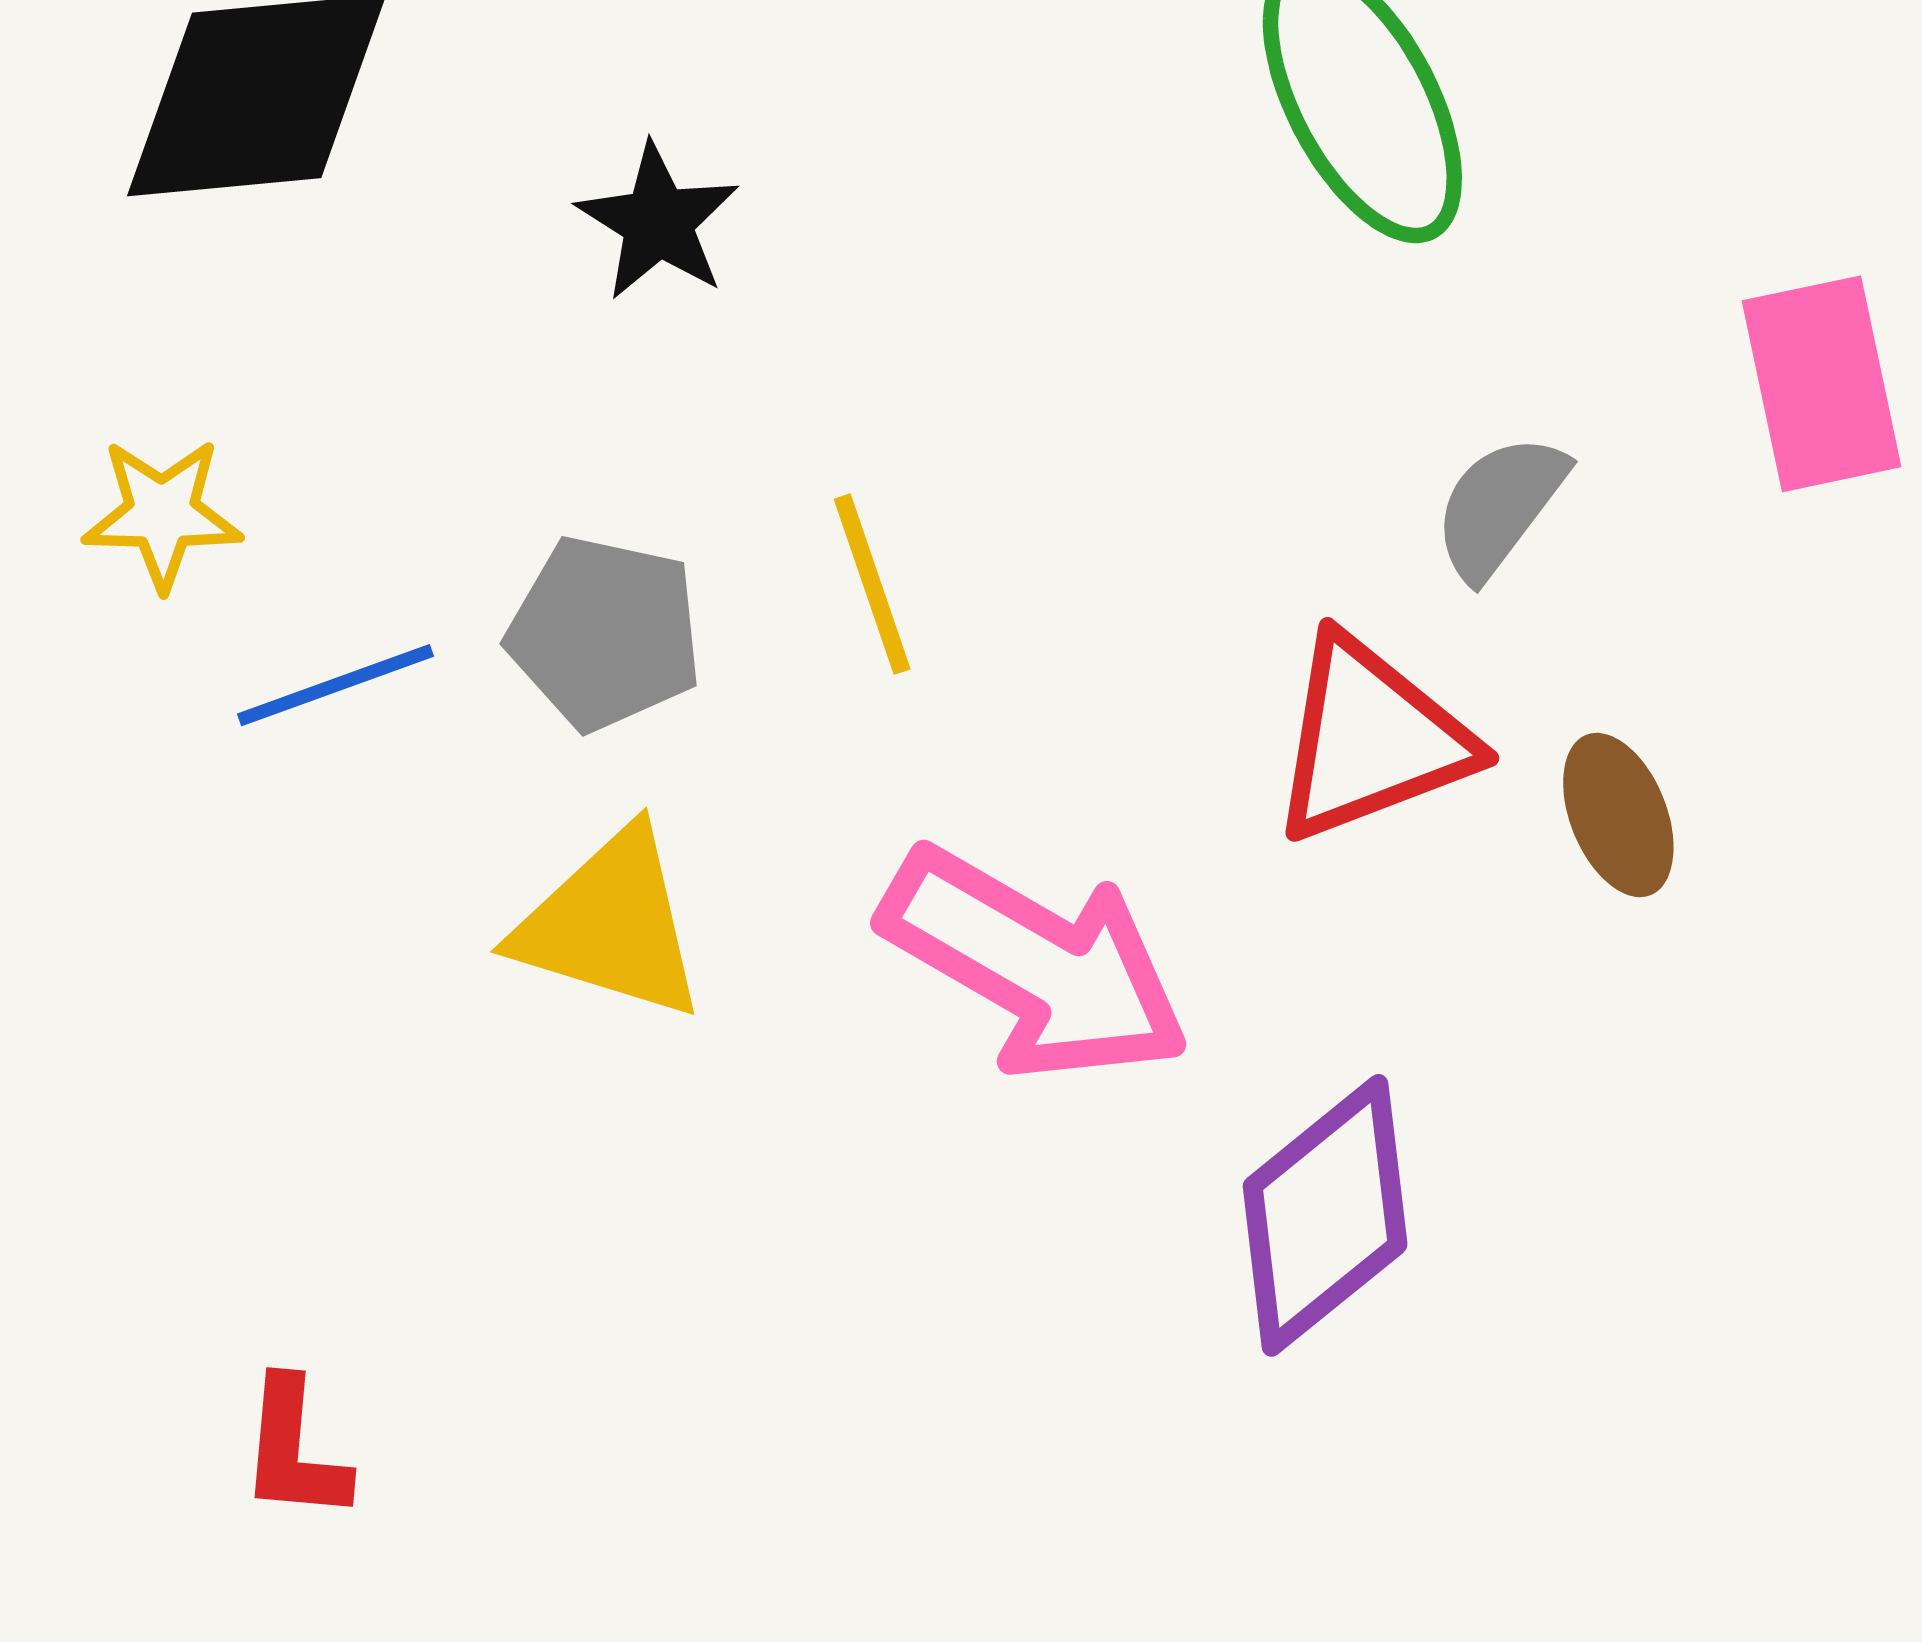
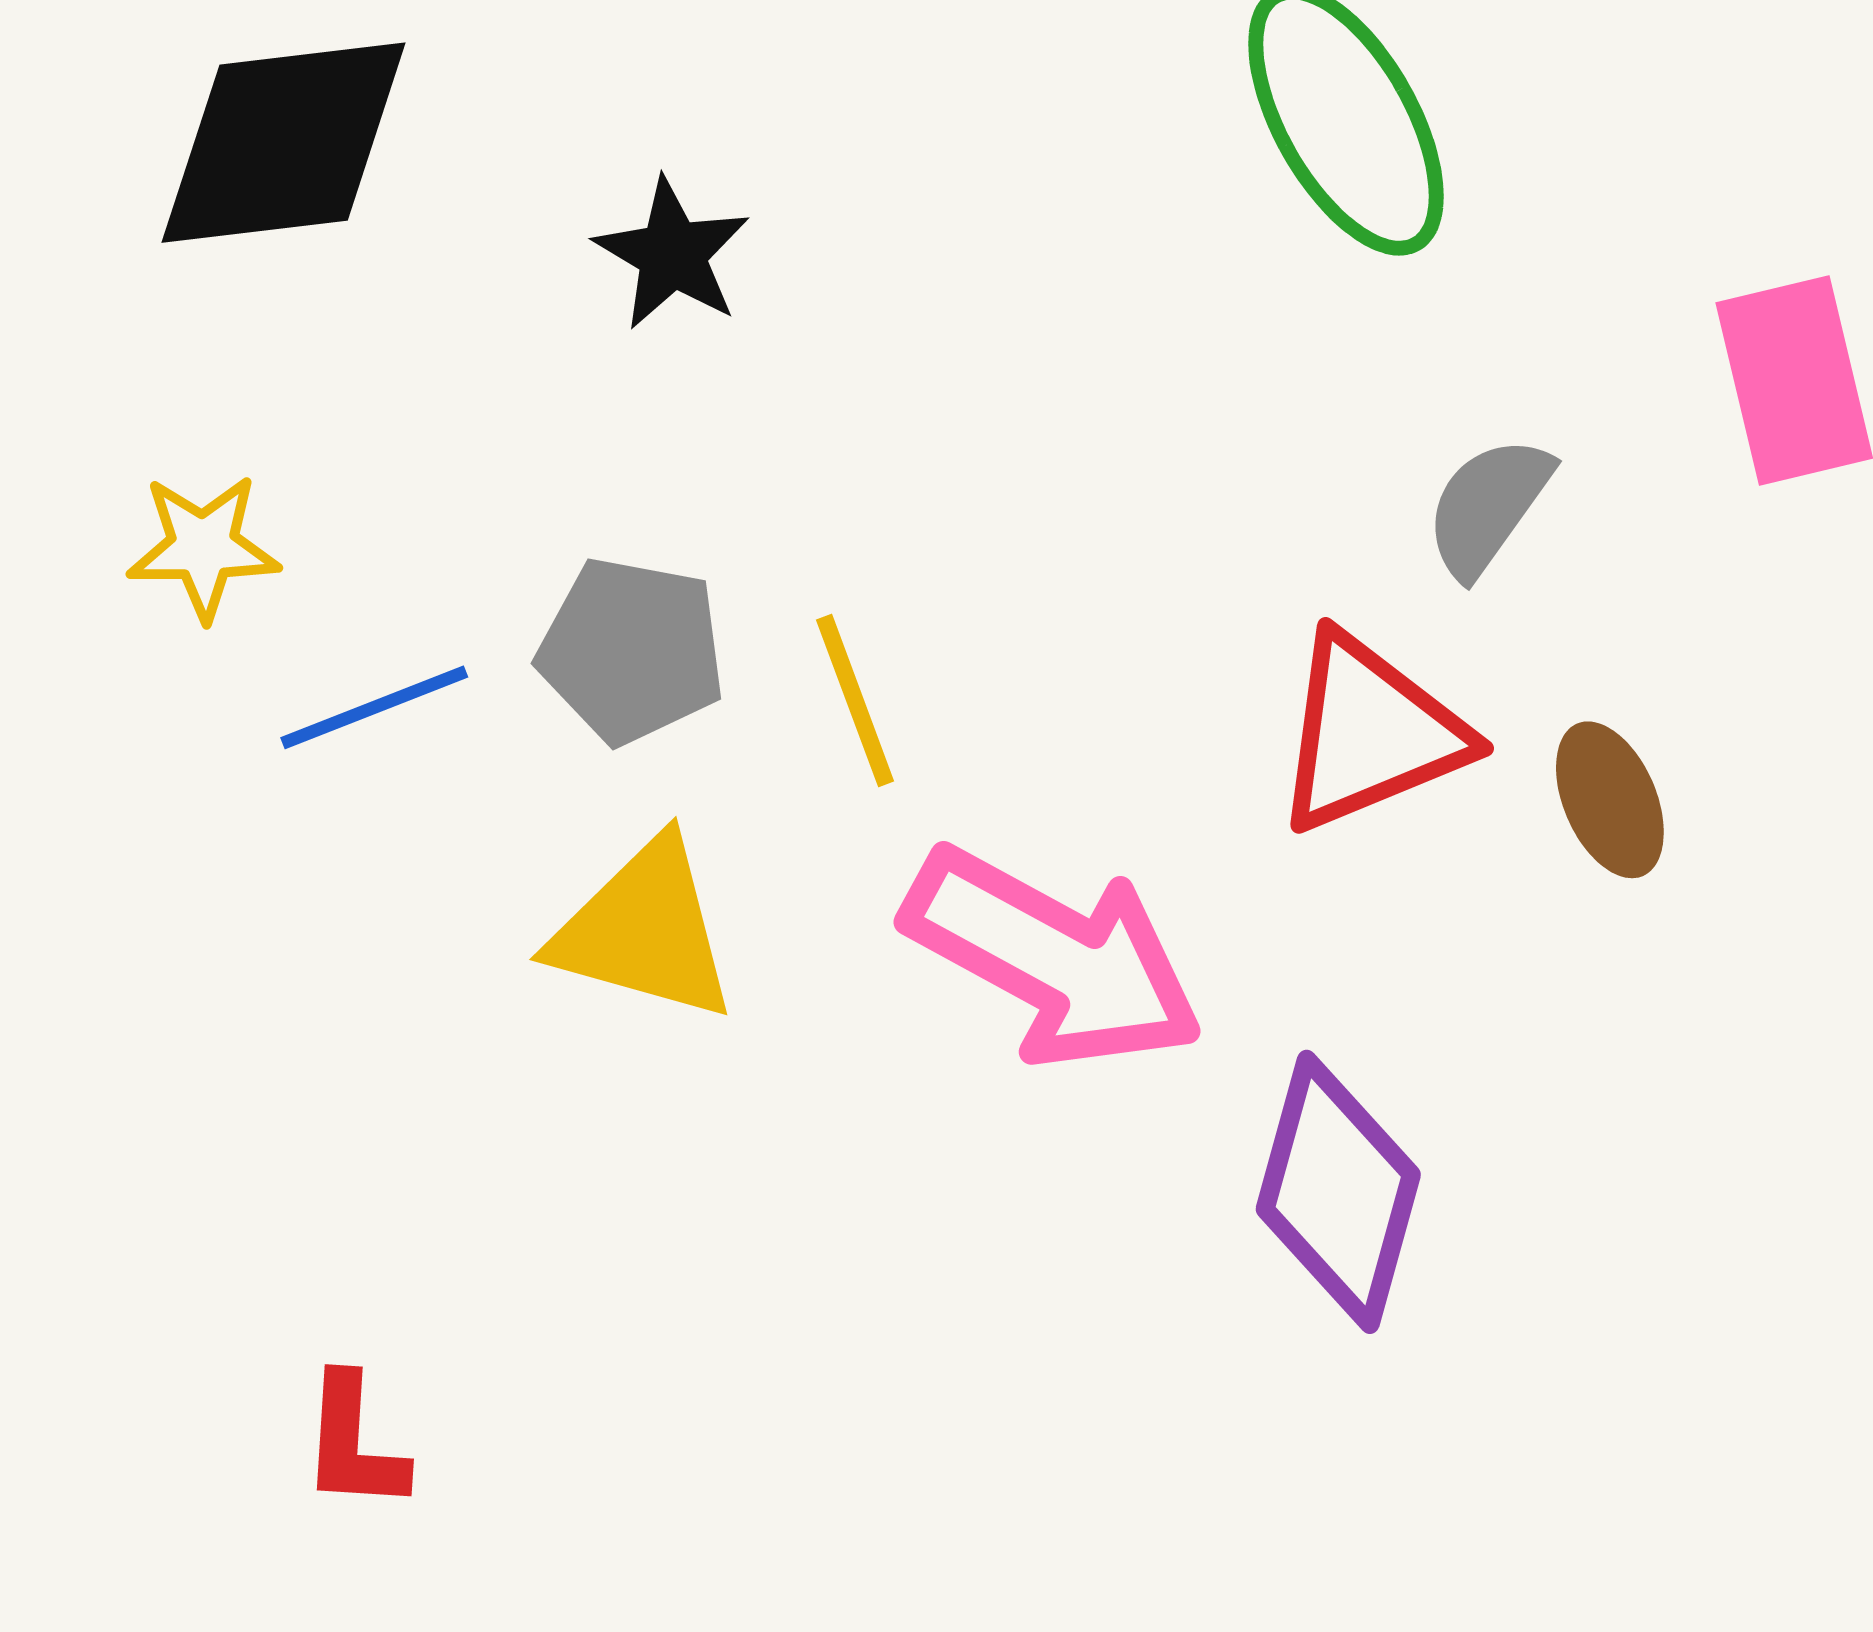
yellow line: (872, 584) -> (855, 700), moved
purple diamond: (1325, 1215) -> (1338, 1192), turned -34

